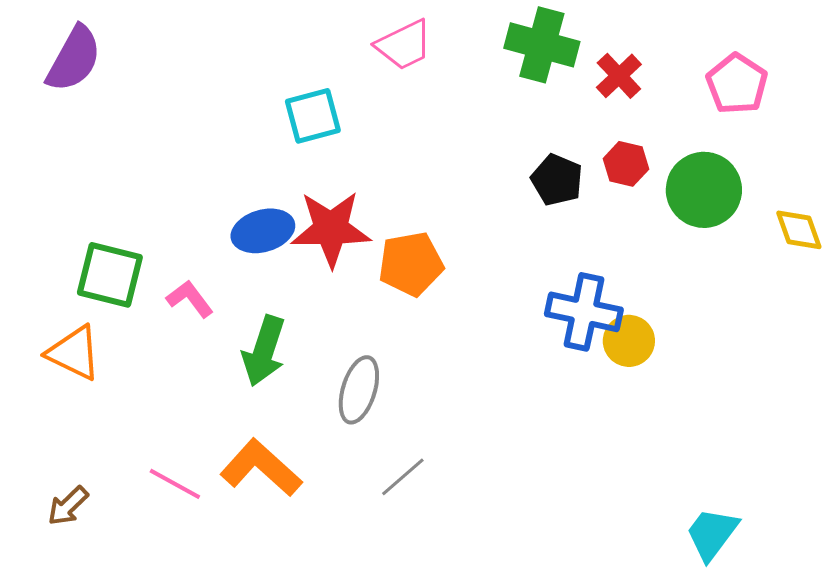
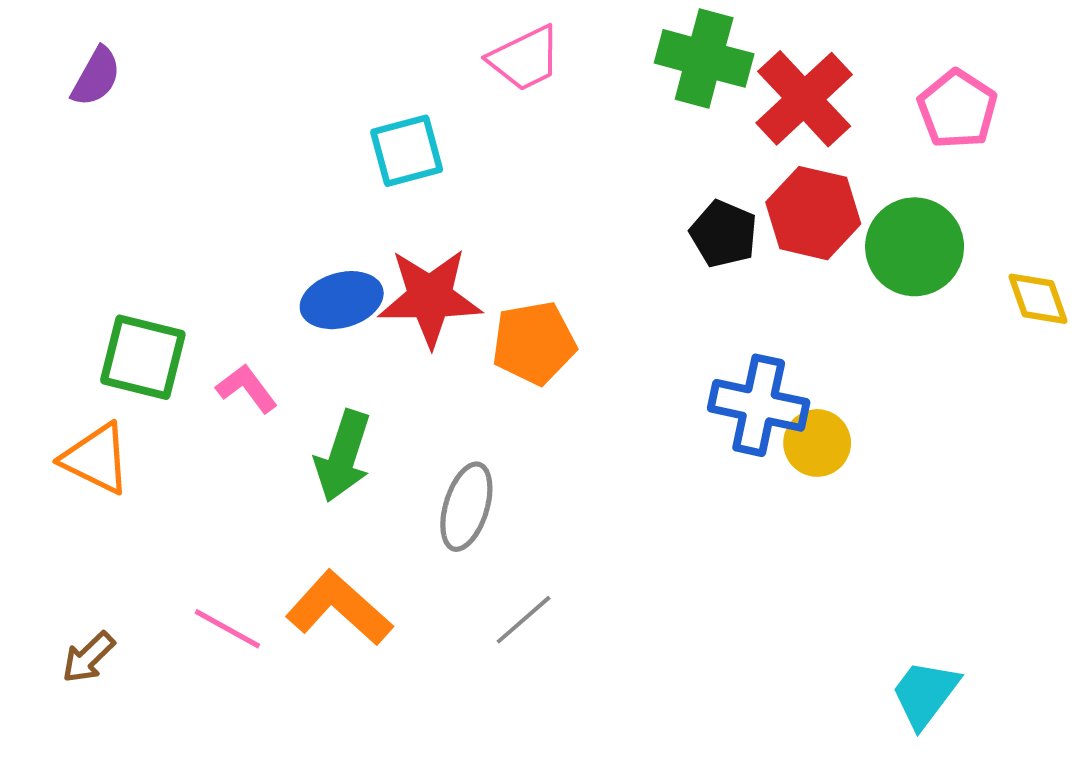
purple semicircle: (74, 59) -> (96, 77), size x0.7
red cross: (619, 76) -> (804, 99), size x1.6
red hexagon: (626, 164) -> (813, 213), size x1.6

